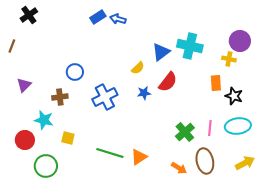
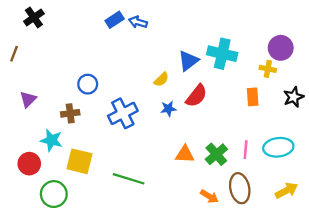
black star: (234, 96) -> (294, 97), moved, turned 30
yellow square: (68, 138) -> (80, 161), size x1.6
orange triangle: (139, 157) -> (185, 154), moved, turned 36

